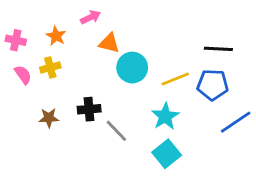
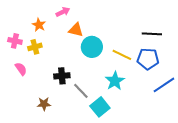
pink cross: (16, 40) -> (15, 41), moved
pink semicircle: (23, 75) -> (21, 69), moved
yellow line: (175, 79) -> (122, 55), turned 48
brown star: (49, 118) -> (44, 104), moved
cyan square: (167, 154) -> (100, 107), moved

